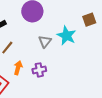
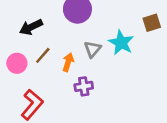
orange arrow: (18, 68) -> (68, 62), moved

